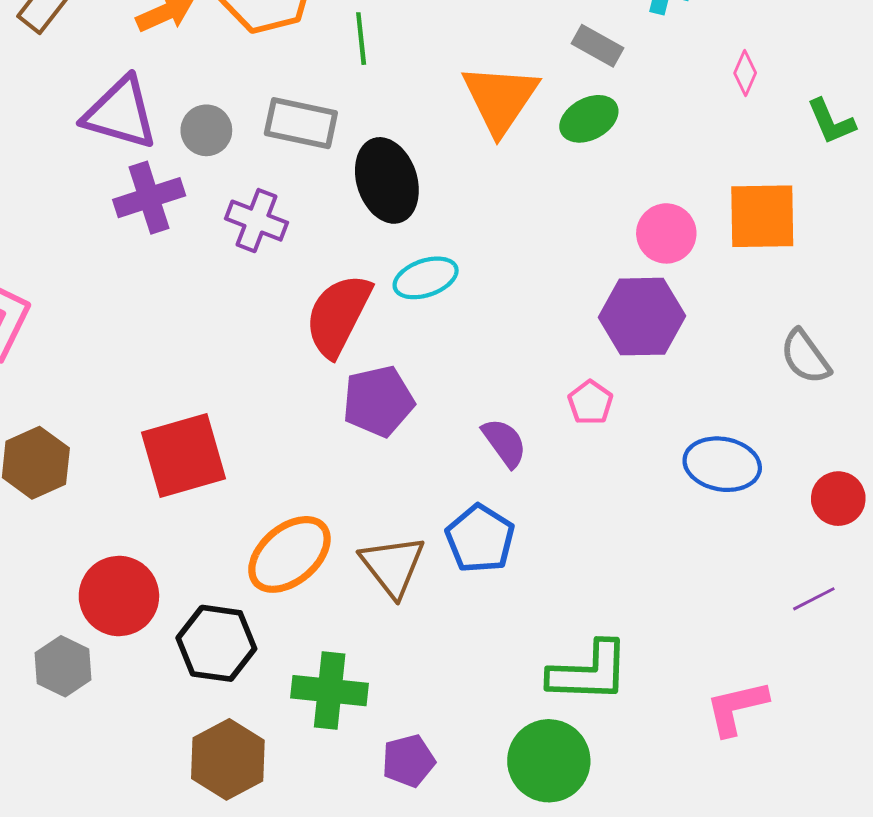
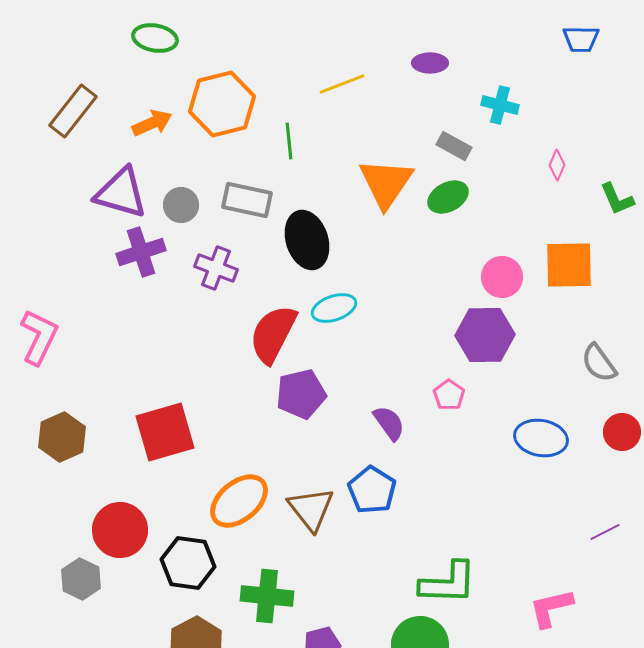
red circle: (838, 499) -> (622, 432), moved

